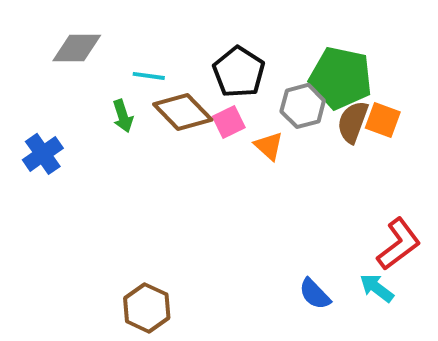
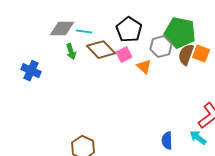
gray diamond: (77, 48) -> (62, 29), moved
blue cross: (43, 154) -> (31, 71), turned -30
blue semicircle: (315, 294) -> (167, 141), turned 42

